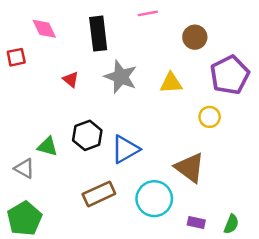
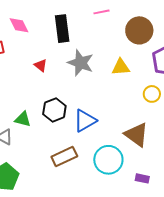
brown circle: (195, 37) -> (139, 30), size x1.4

